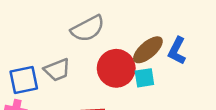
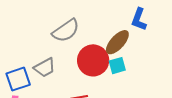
blue L-shape: (177, 51) -> (139, 19), moved

